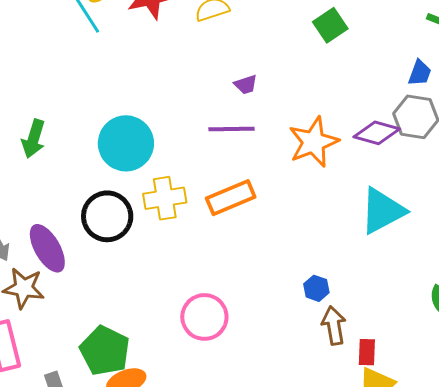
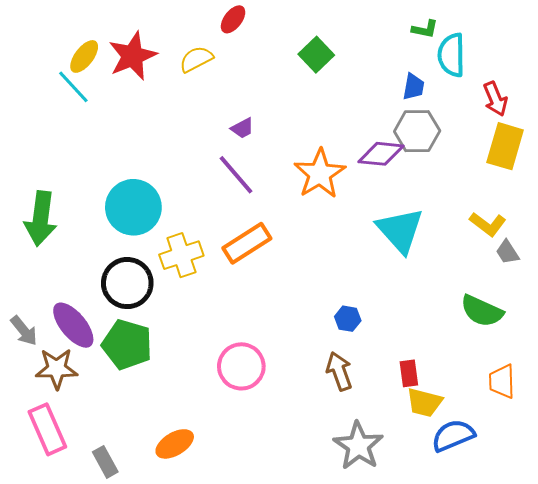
purple line: (232, 129) -> (236, 175), turned 60
green arrow: (33, 139) -> (41, 218), size x1.4
cyan triangle: (382, 211) -> (400, 230), turned -34
brown arrow: (334, 326) -> (339, 371), moved
green pentagon: (105, 351) -> (127, 345), moved

